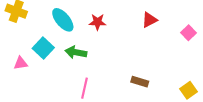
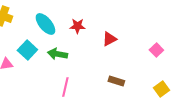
red triangle: (150, 20) -> (109, 39), moved
pink square: (189, 33) -> (156, 50), moved

